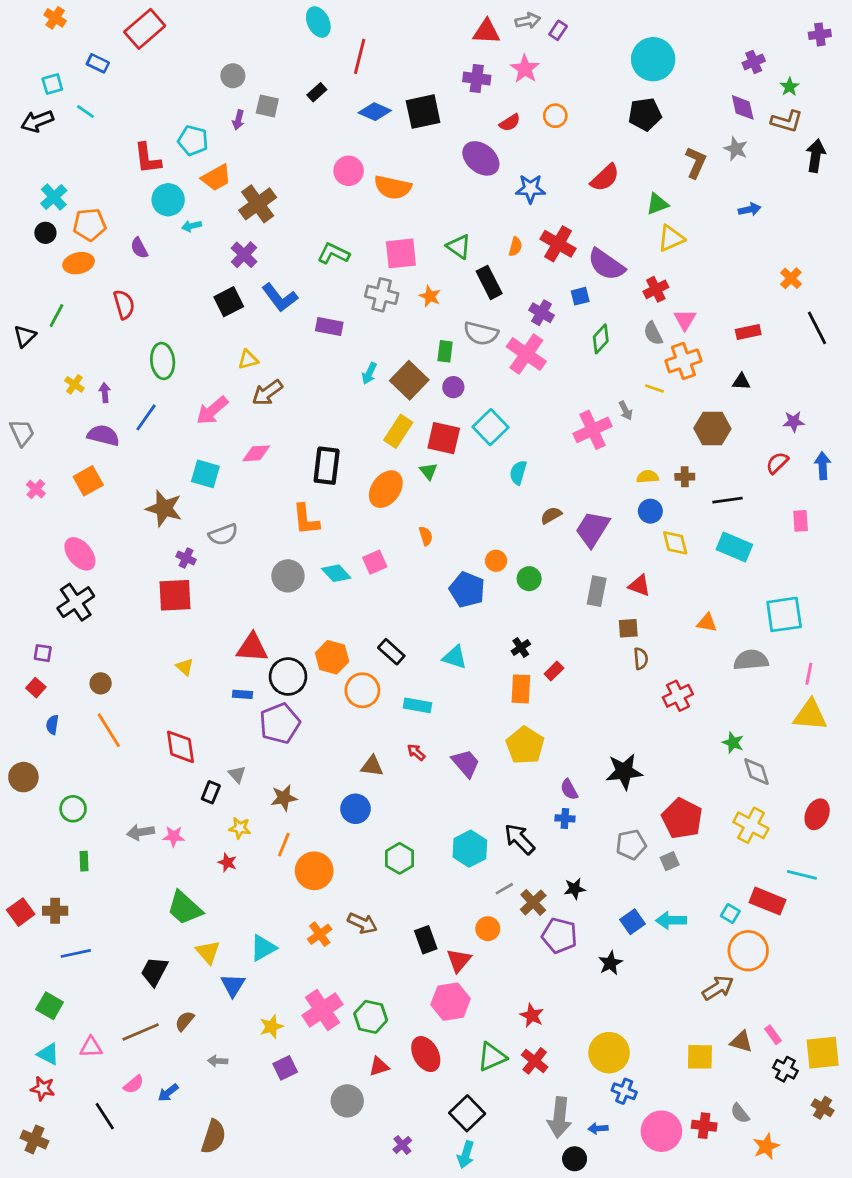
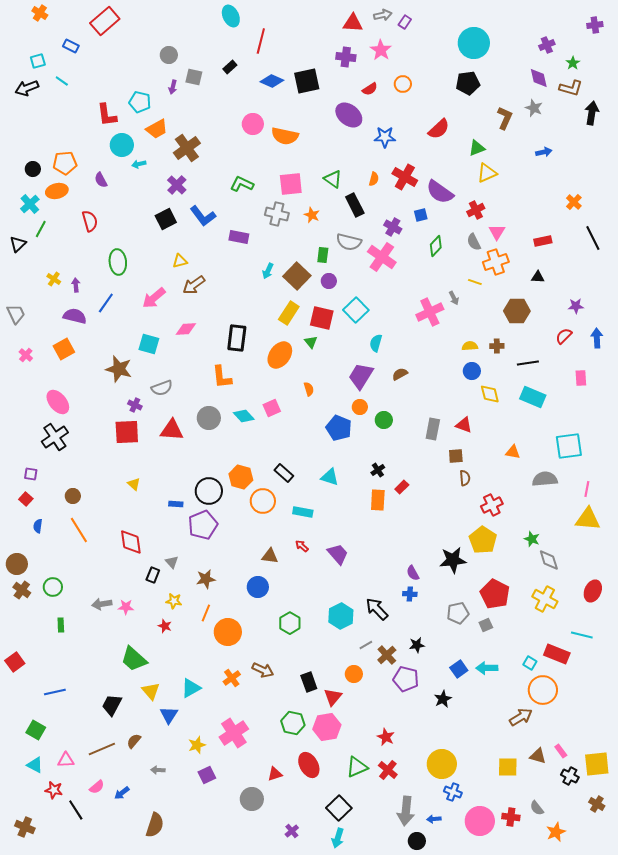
cyan cross: (54, 197) -> (30, 204), moved
purple trapezoid: (592, 529) -> (361, 376), moved
red triangle: (252, 648) -> (172, 430), moved
yellow pentagon: (525, 745) -> (483, 540), moved
brown cross: (55, 911) -> (22, 590), moved, turned 36
green hexagon: (371, 1017) -> (293, 723), moved
red star: (43, 1088) -> (54, 790), moved

